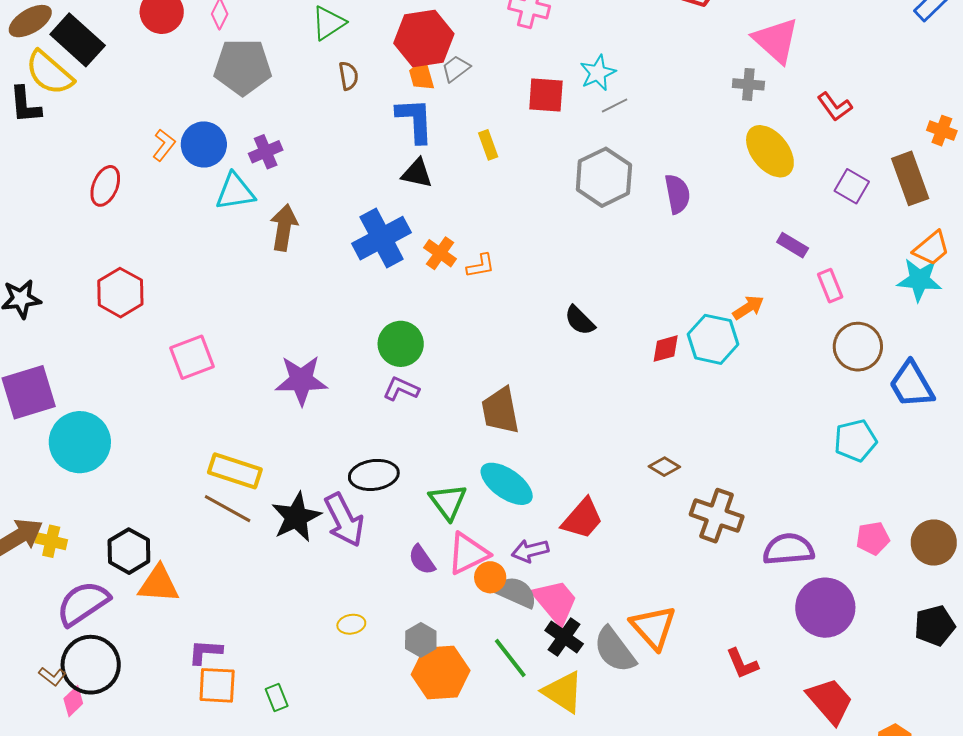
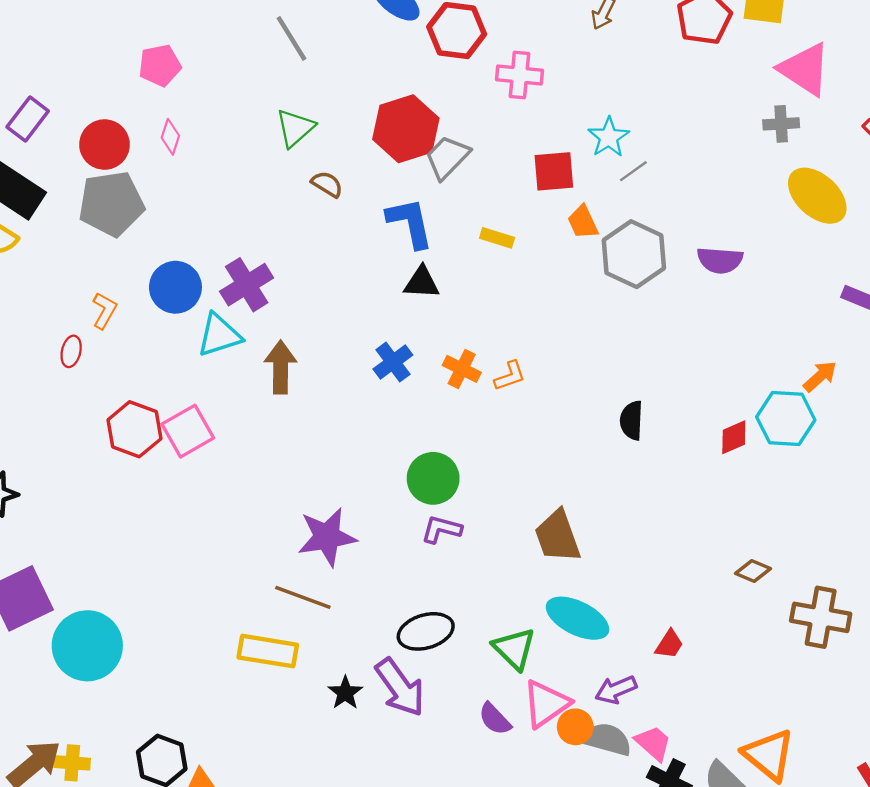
gray pentagon: (243, 67) -> (111, 204), moved
gray trapezoid: (456, 69) -> (447, 157), size x1.4
orange trapezoid: (422, 75) -> (583, 222), moved
brown semicircle: (348, 76) -> (327, 184), turned -40
orange L-shape: (164, 145) -> (104, 311), moved
yellow rectangle: (488, 145) -> (497, 238), turned -44
purple cross: (266, 152) -> (247, 285), size x1.4
red ellipse: (105, 186) -> (71, 351), size x0.7
purple semicircle: (677, 194) -> (720, 260), turned 114
blue cross: (382, 238) -> (393, 362), size x0.6
red hexagon: (120, 293) -> (134, 429), moved
black semicircle: (580, 320) -> (632, 420), turned 56
pink square: (192, 357) -> (188, 431), moved
brown line: (228, 509) -> (303, 597), moved
black star: (296, 517) -> (345, 693), size x0.6
red trapezoid: (582, 519) -> (669, 644), size x0.6
pink trapezoid: (555, 602) -> (653, 743), size x0.7

